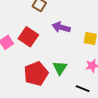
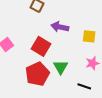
red square: (28, 37) -> (41, 46), moved

